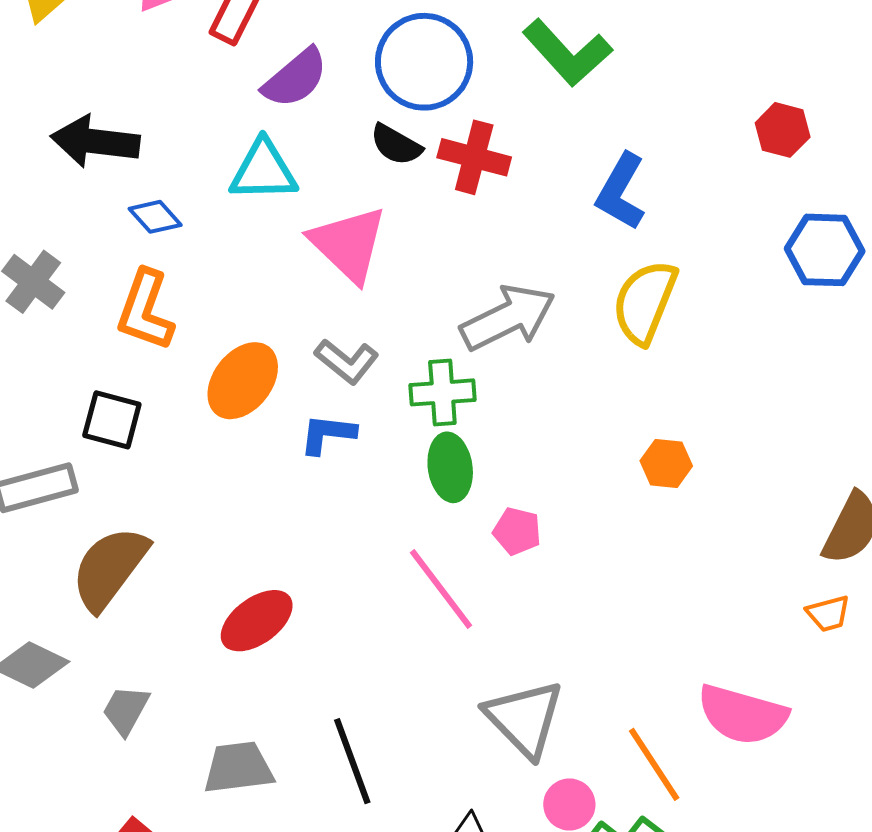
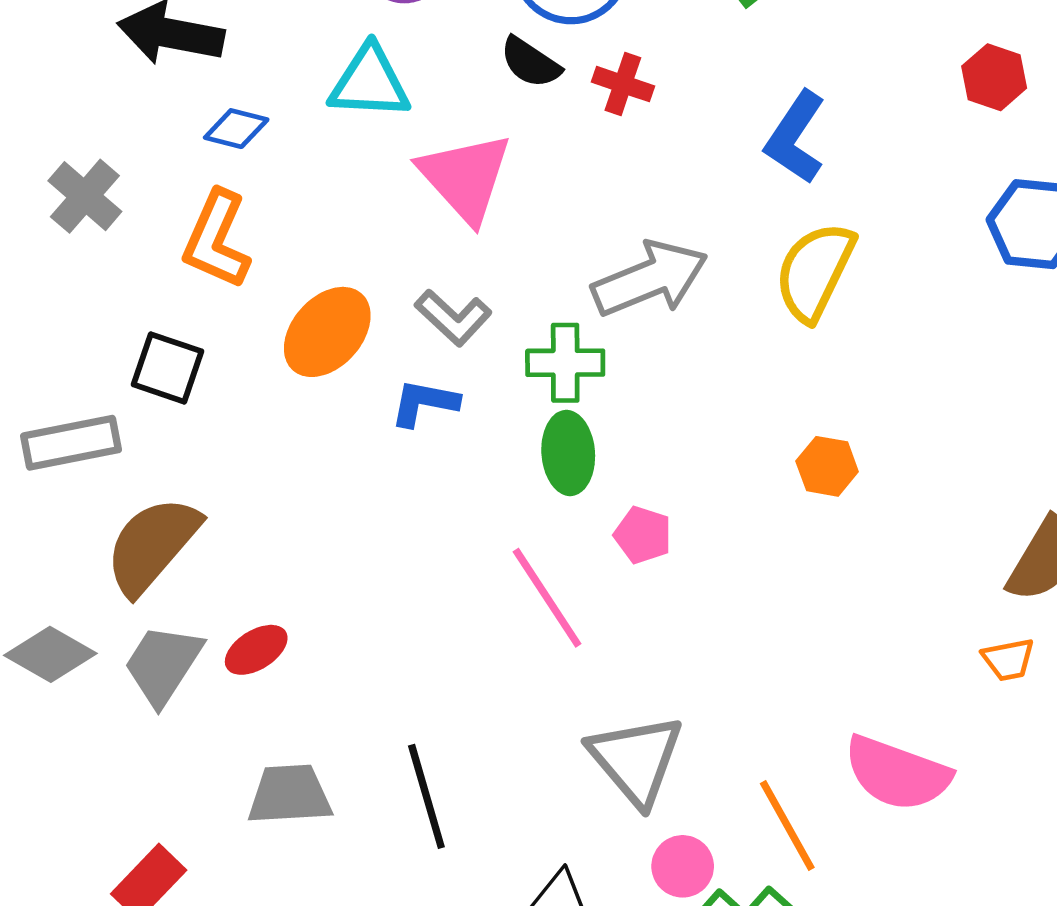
red cross: (474, 157) -> (623, 84), size x0.7
blue diamond: (155, 217) -> (236, 129), turned -38
red ellipse: (257, 621) -> (256, 650), moved, size x0.7
gray trapezoid: (126, 710) -> (163, 665), moved, size x1.4

